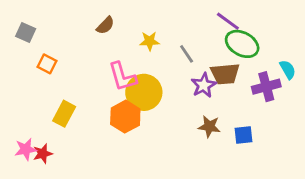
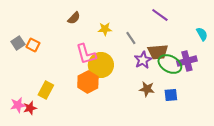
gray square: (26, 33) -> (18, 43), moved, turned 32
green ellipse: (242, 44) -> (170, 64), moved
cyan semicircle: (288, 70) -> (202, 34), moved
yellow rectangle: (64, 114) -> (46, 90), moved

